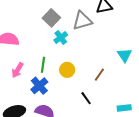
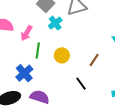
pink arrow: (17, 70) -> (26, 33), moved
blue cross: (39, 86) -> (24, 73), moved

